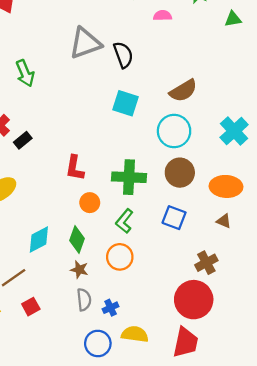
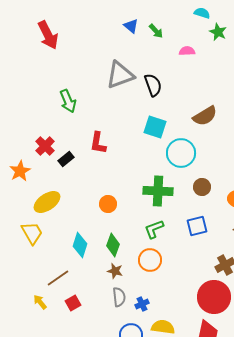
cyan circle: (174, 131) -> (181, 153), moved
red L-shape: (75, 168) -> (98, 143), moved
brown circle: (180, 173) -> (202, 187), size x0.7
orange circle: (90, 203) -> (108, 204), moved
blue square: (174, 218) -> (197, 226), turned -35
green L-shape: (124, 221) -> (154, 229), turned 30
cyan diamond: (39, 240) -> (80, 245), turned -45

